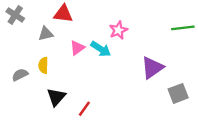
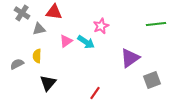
gray cross: (15, 15) -> (22, 13), moved
red line: (84, 109) -> (95, 93), moved

